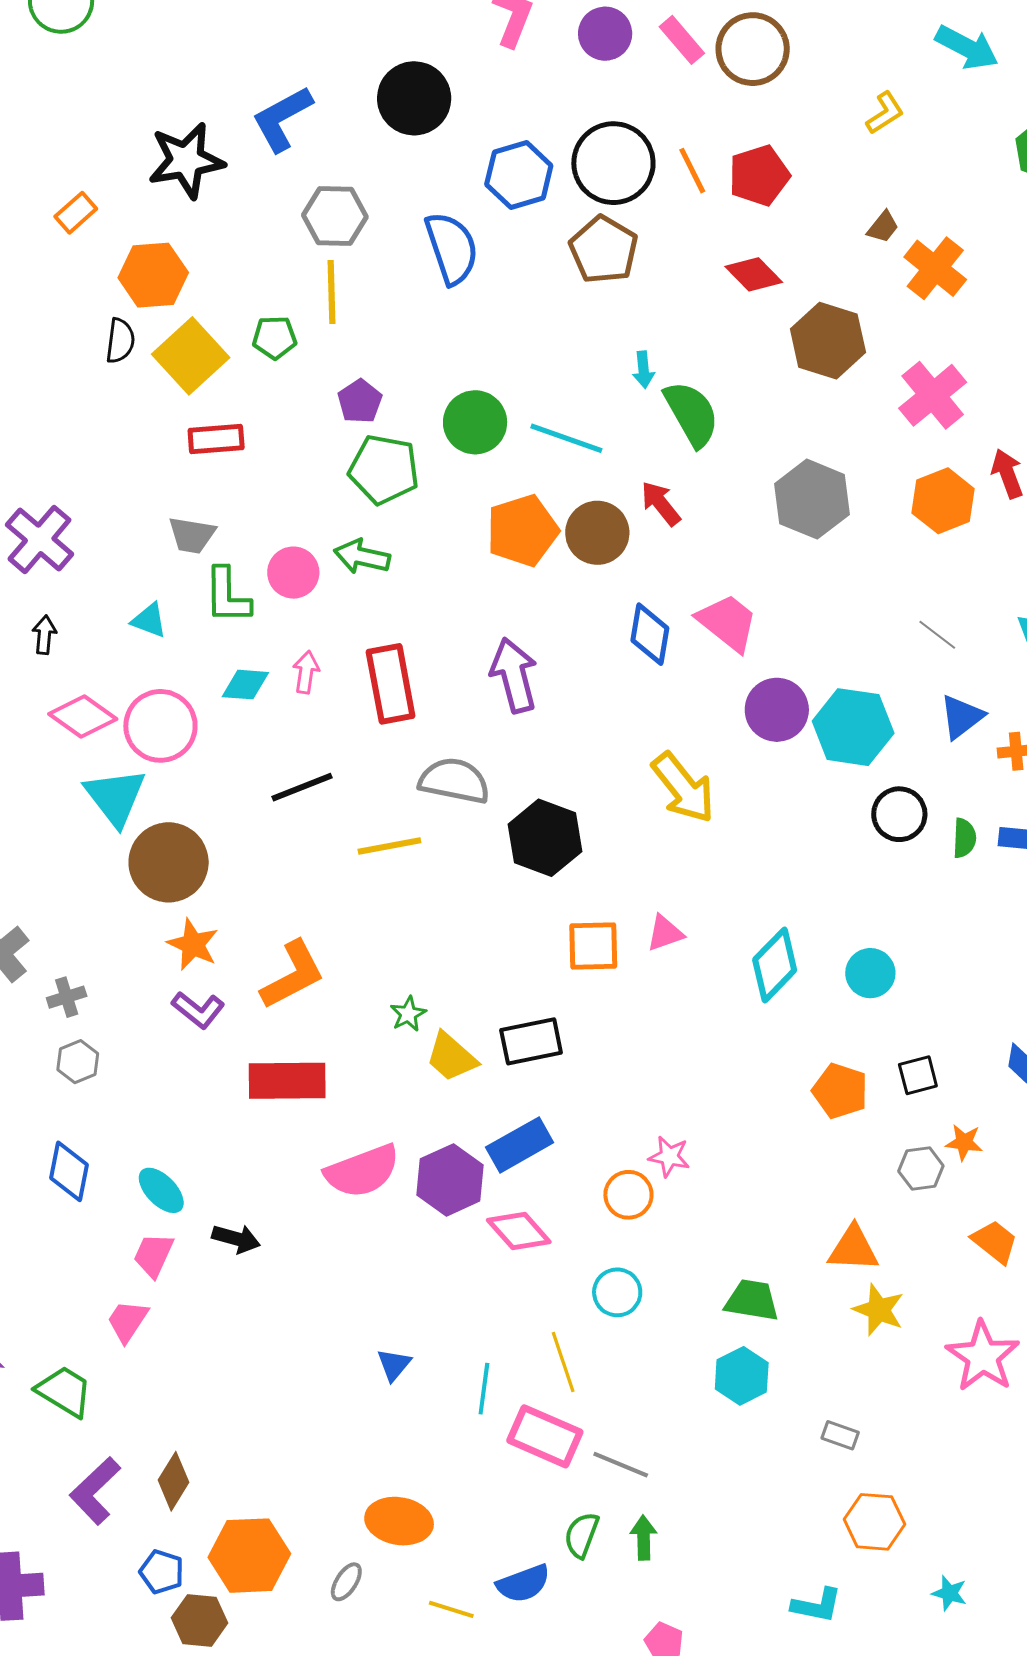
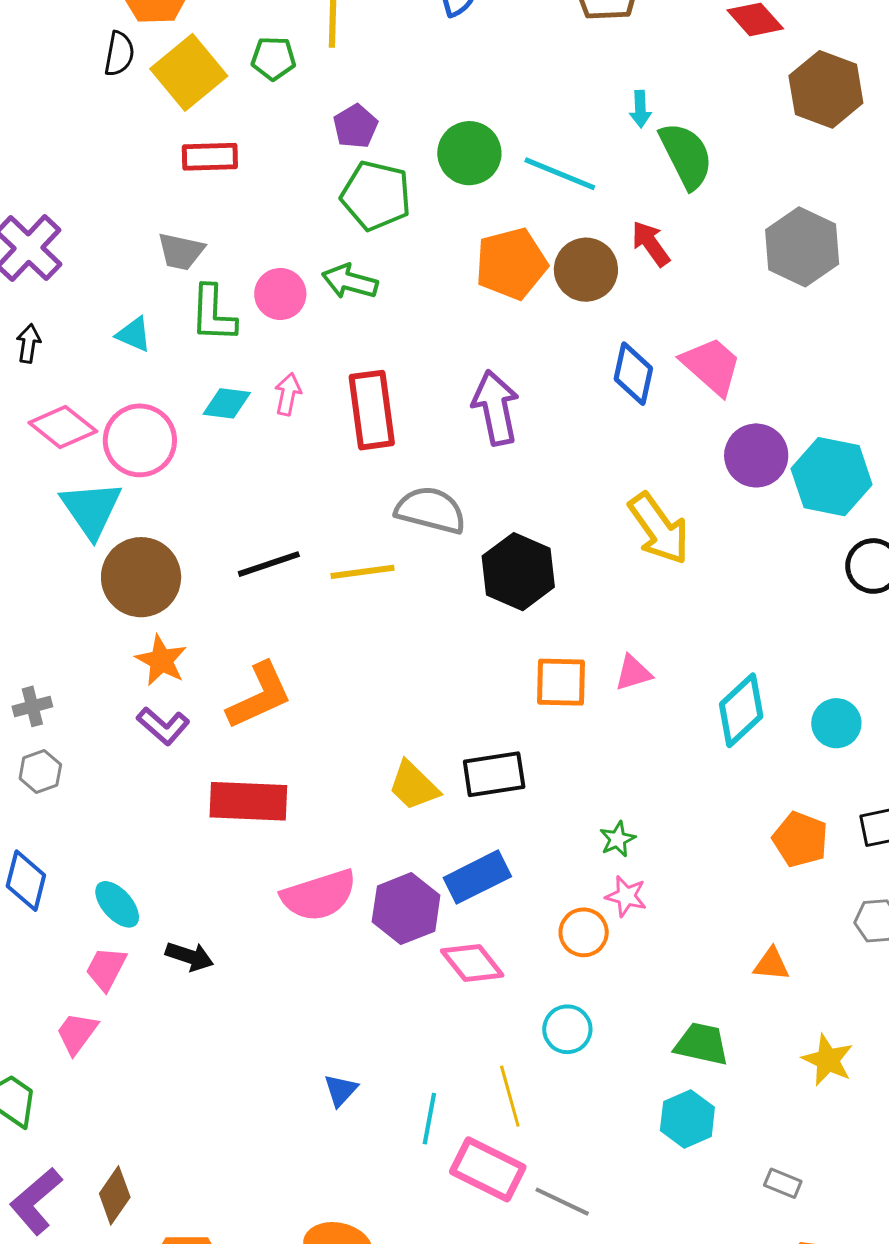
black line: (302, 787) -> (269, 564), moved
green star: (408, 1014) -> (617, 839), moved
orange triangle: (853, 1249) -> (771, 964), moved, size x0.7

